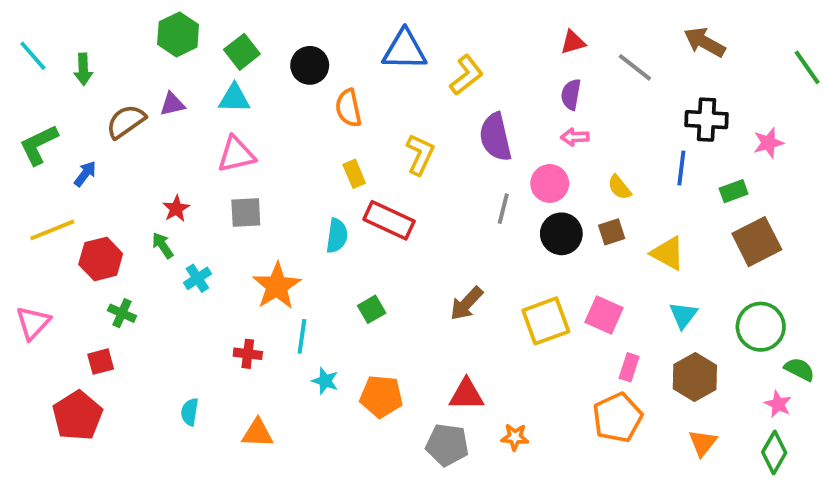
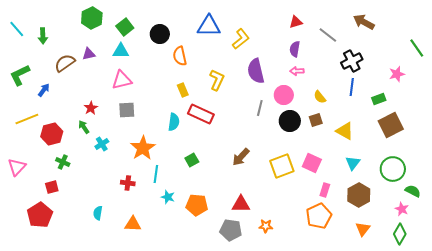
green line: (807, 67) -> (417, 48), moved
black cross: (706, 120) -> (352, 61), moved, turned -30

